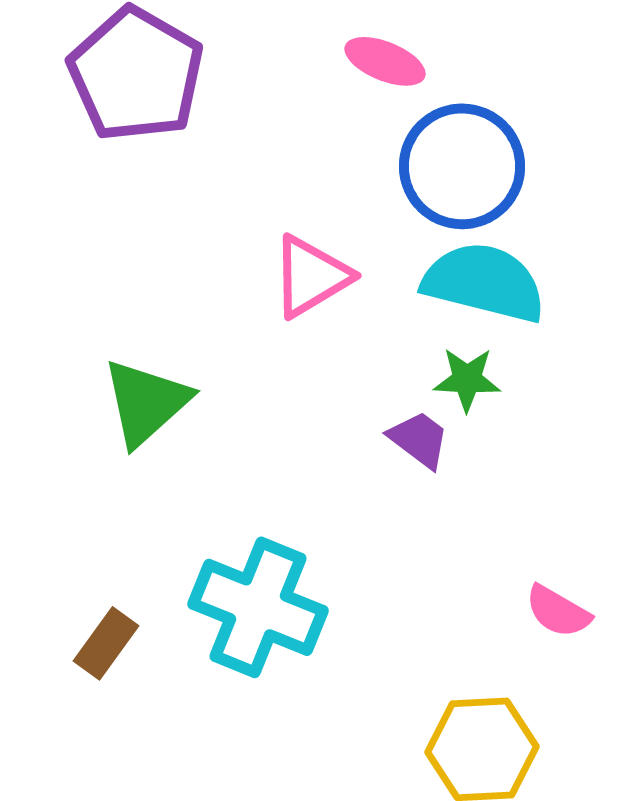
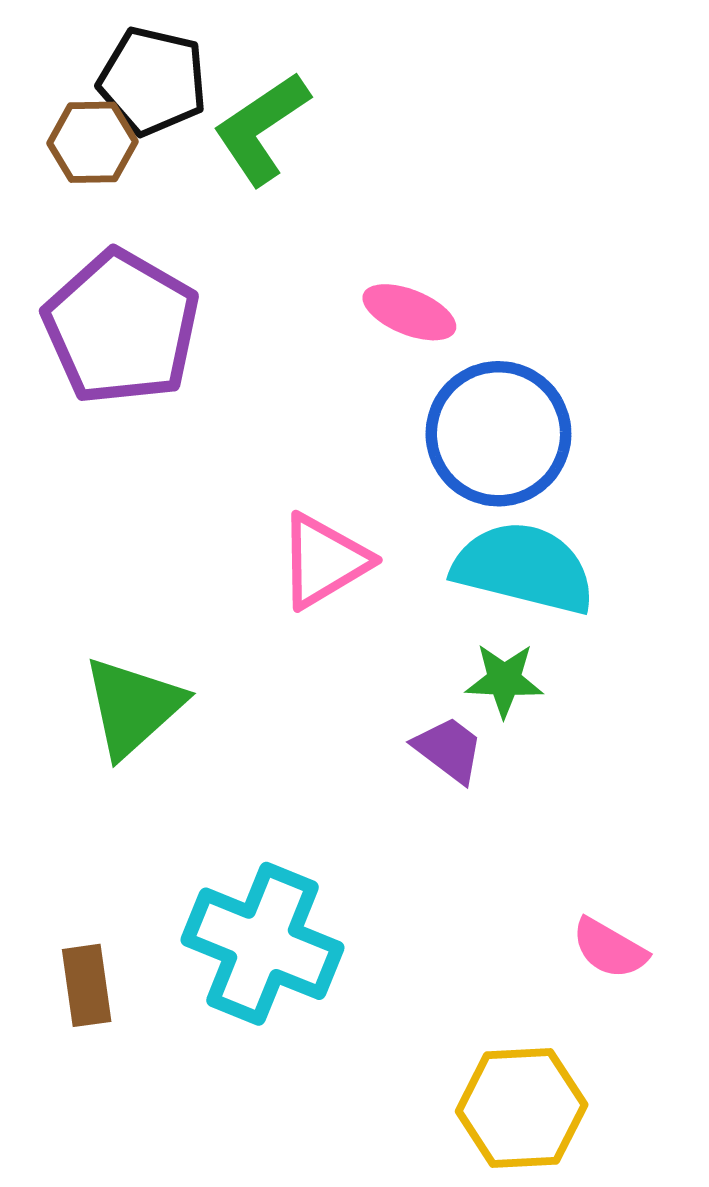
brown rectangle: (106, 643) -> (87, 985), turned -44

